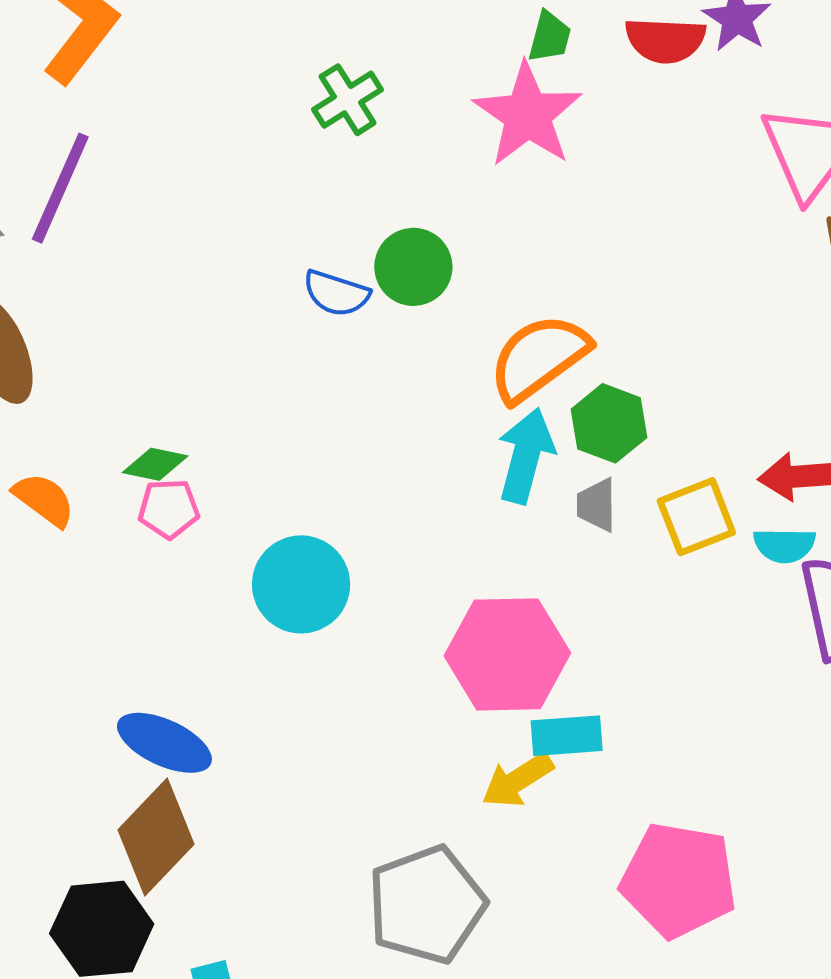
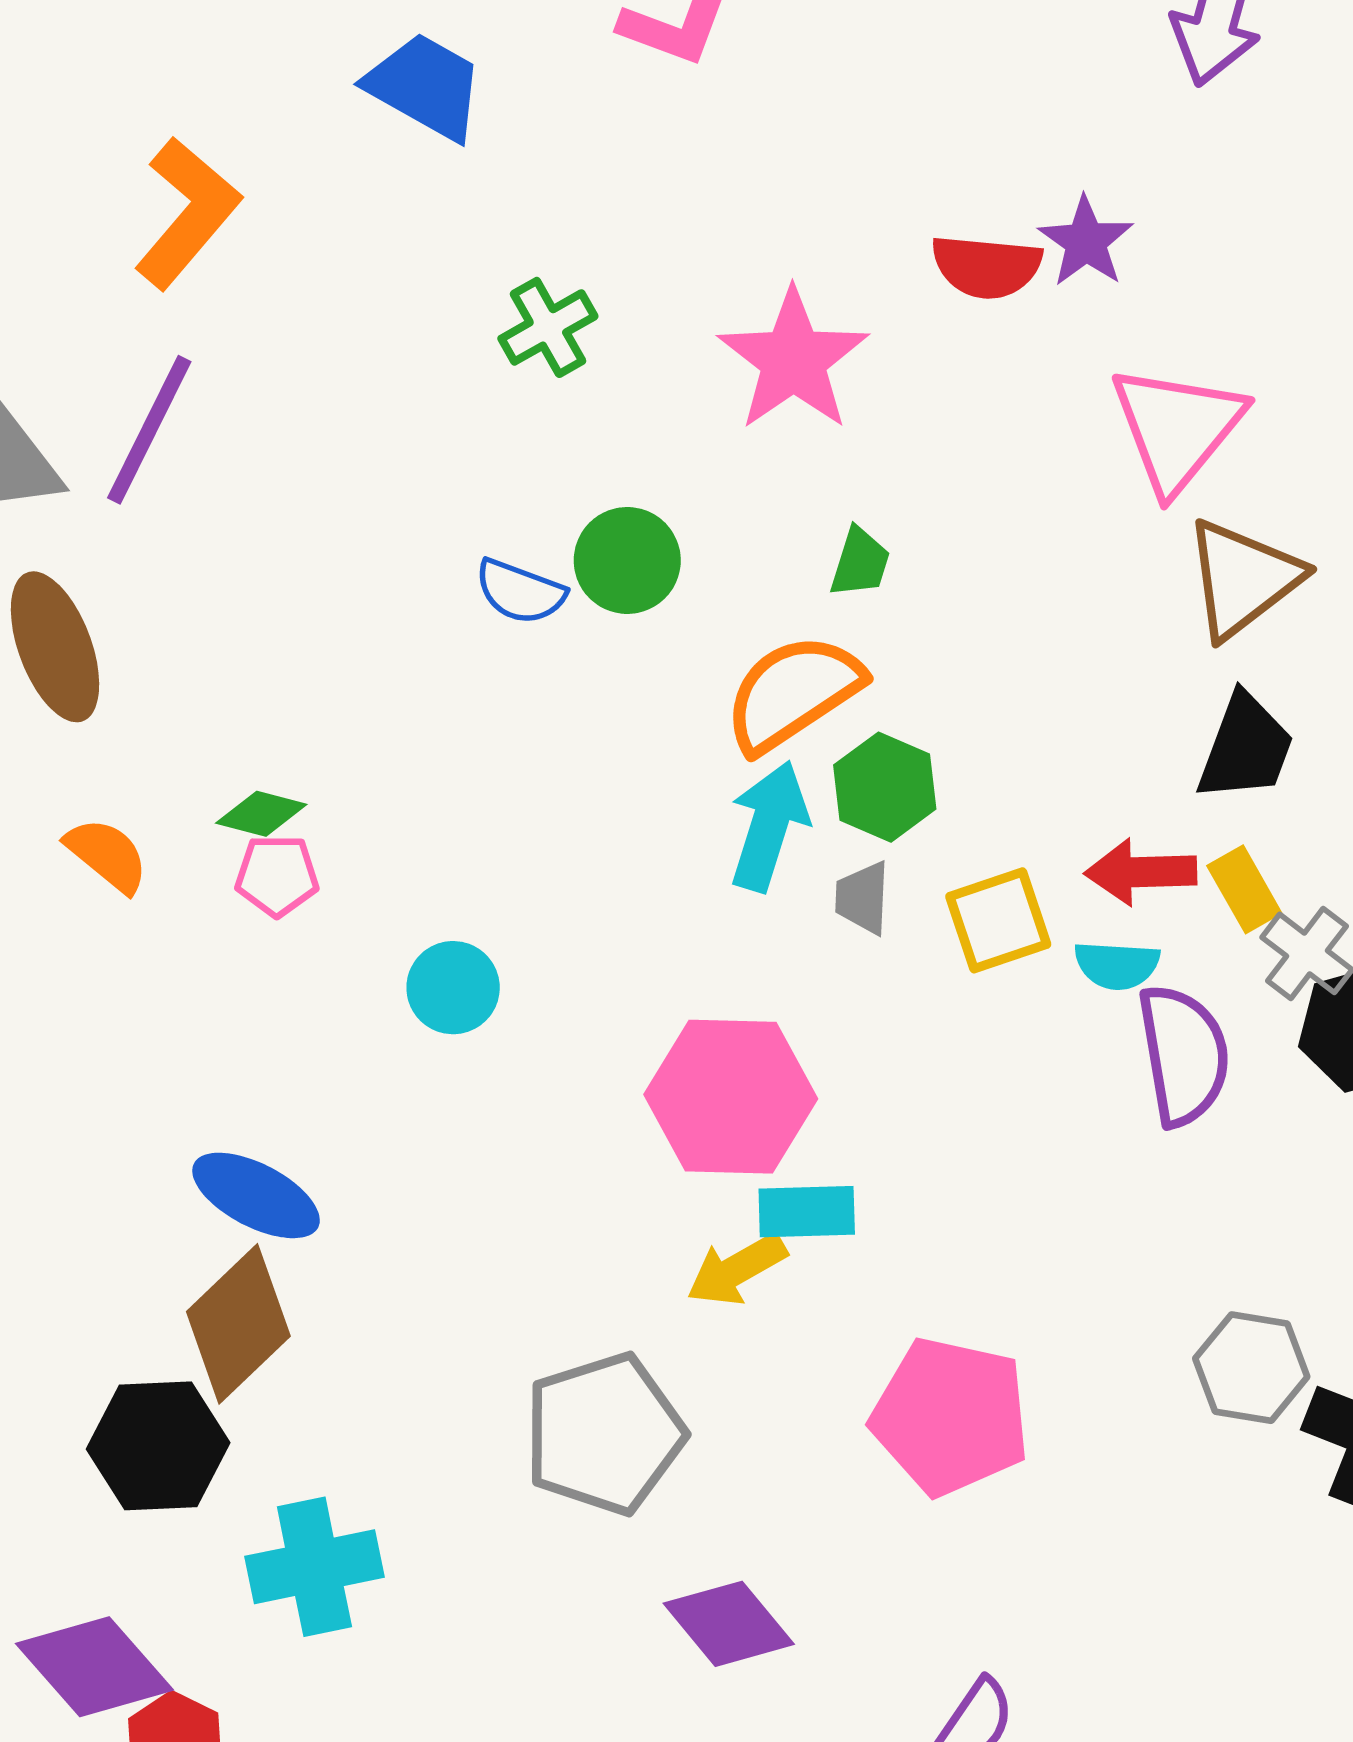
green trapezoid: (550, 37) -> (860, 562), moved
cyan circle: (301, 584) -> (453, 988), size x0.7

